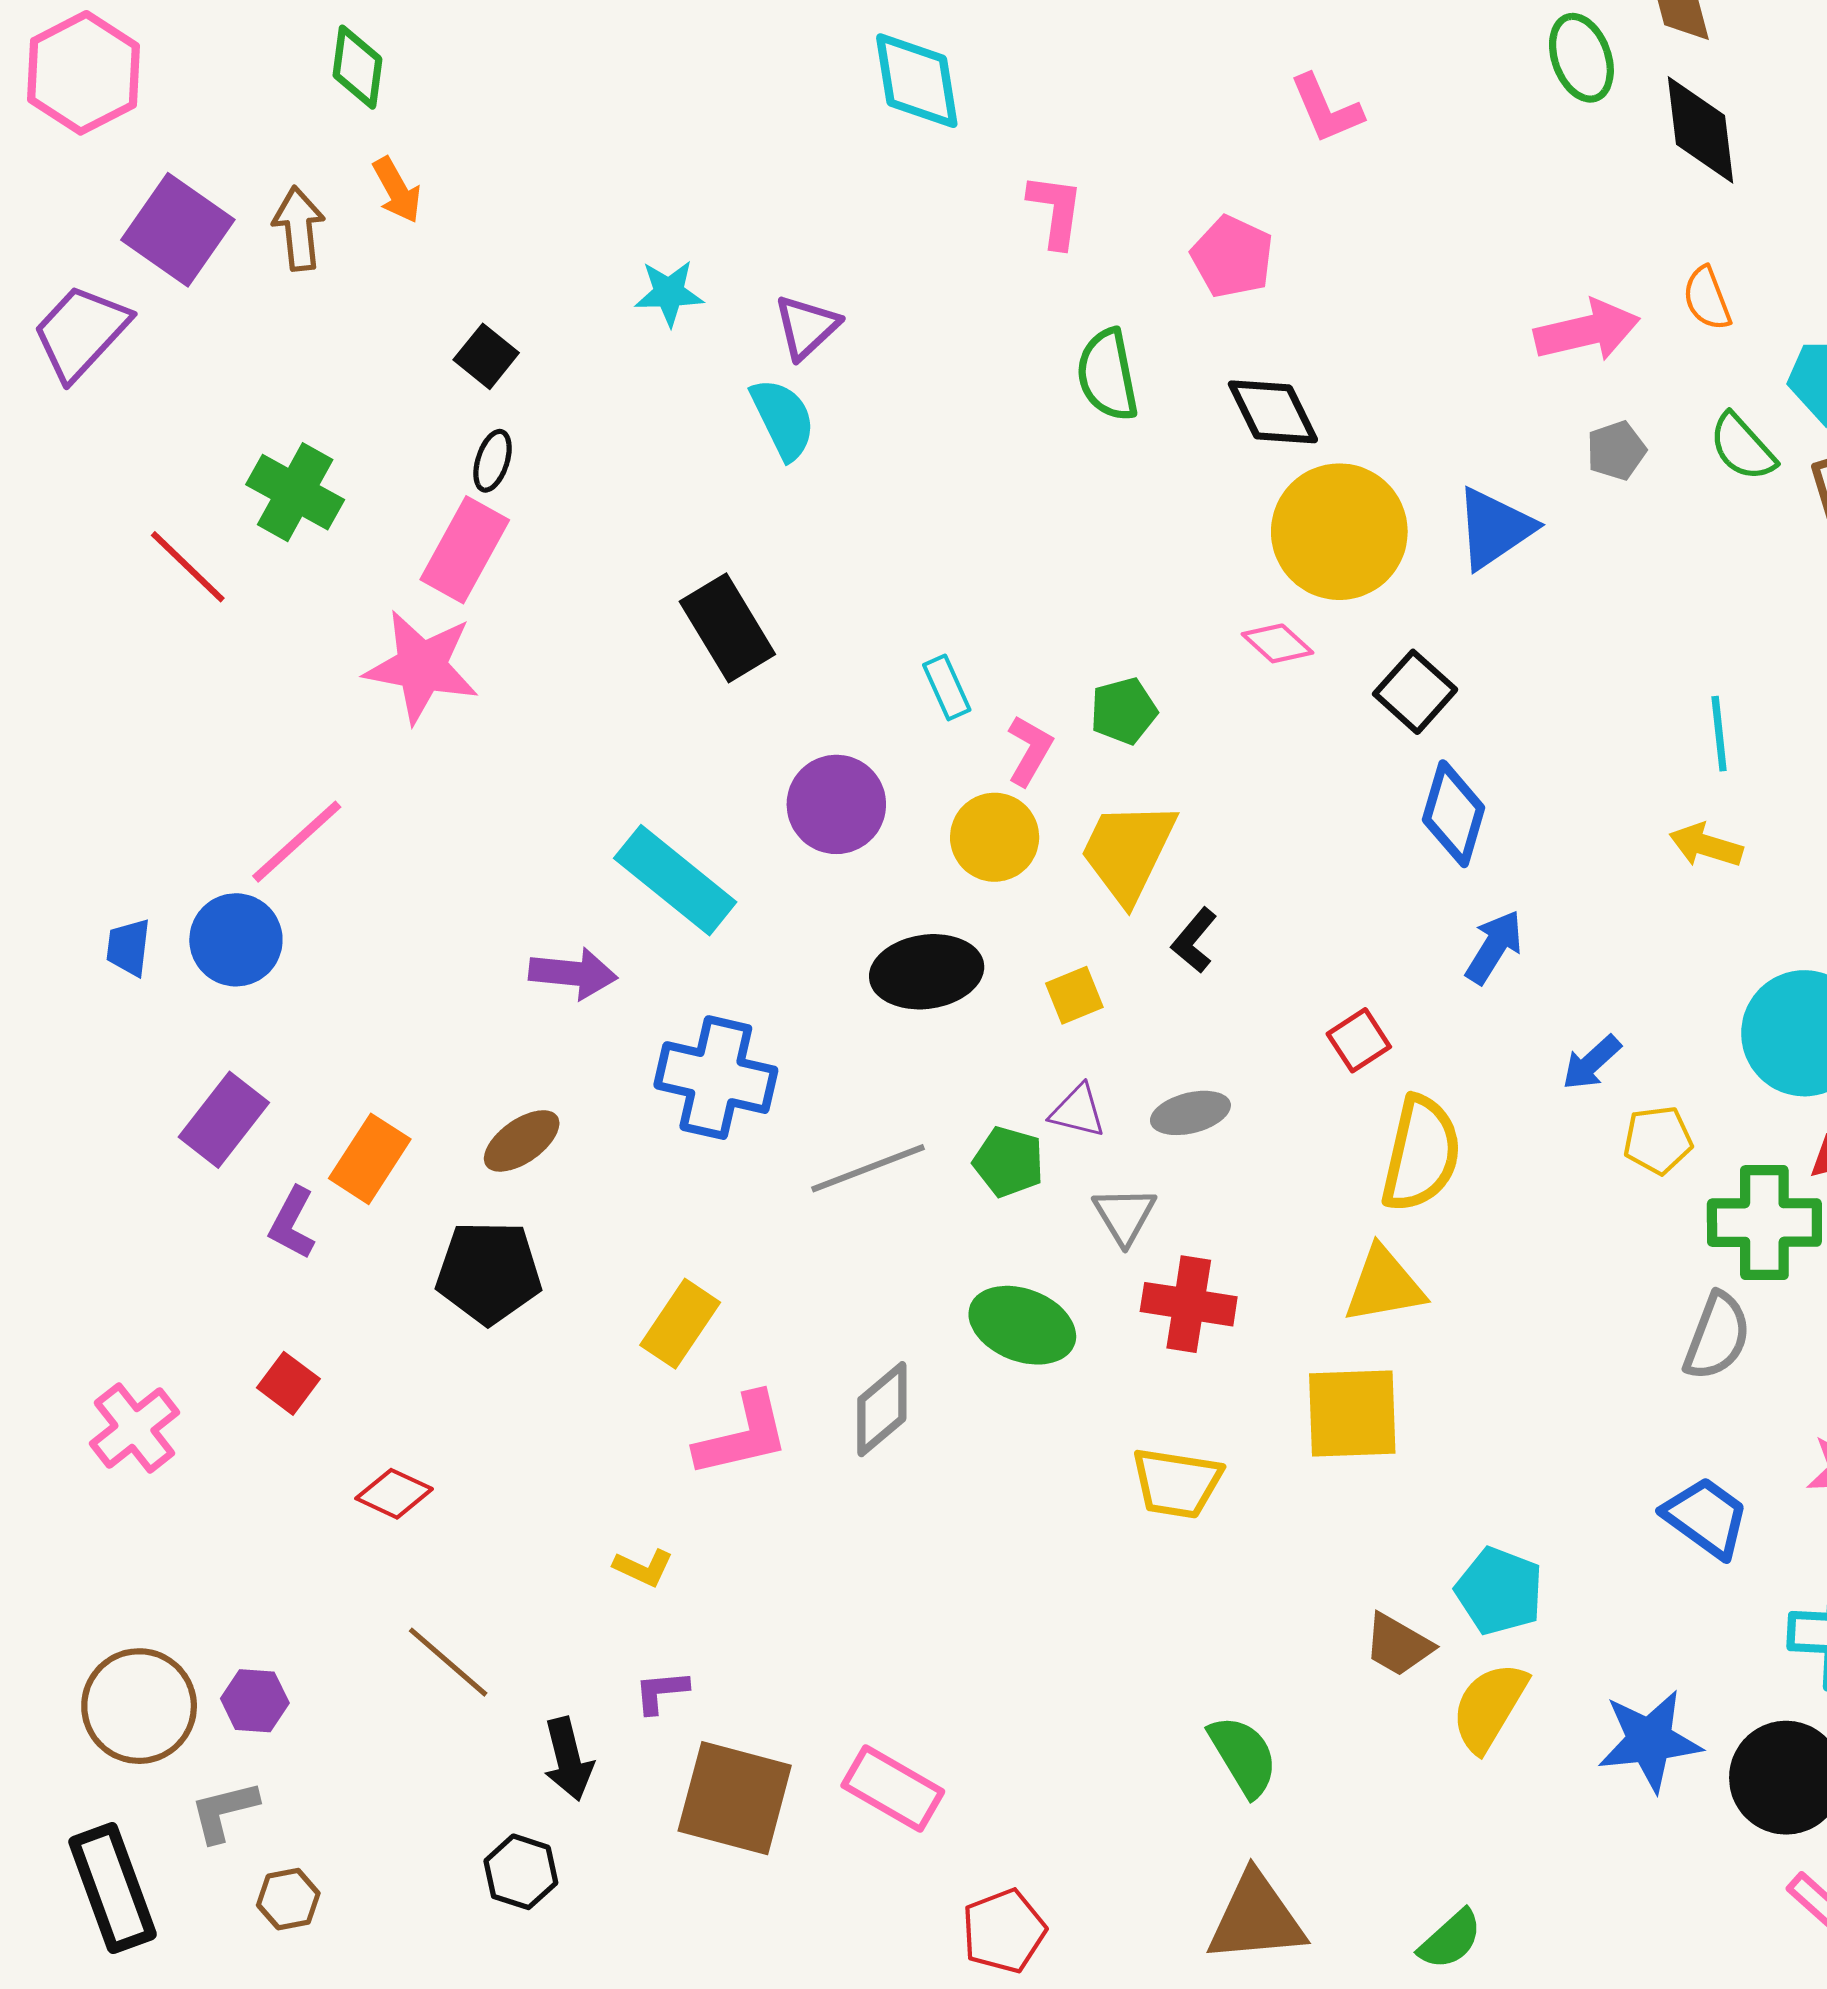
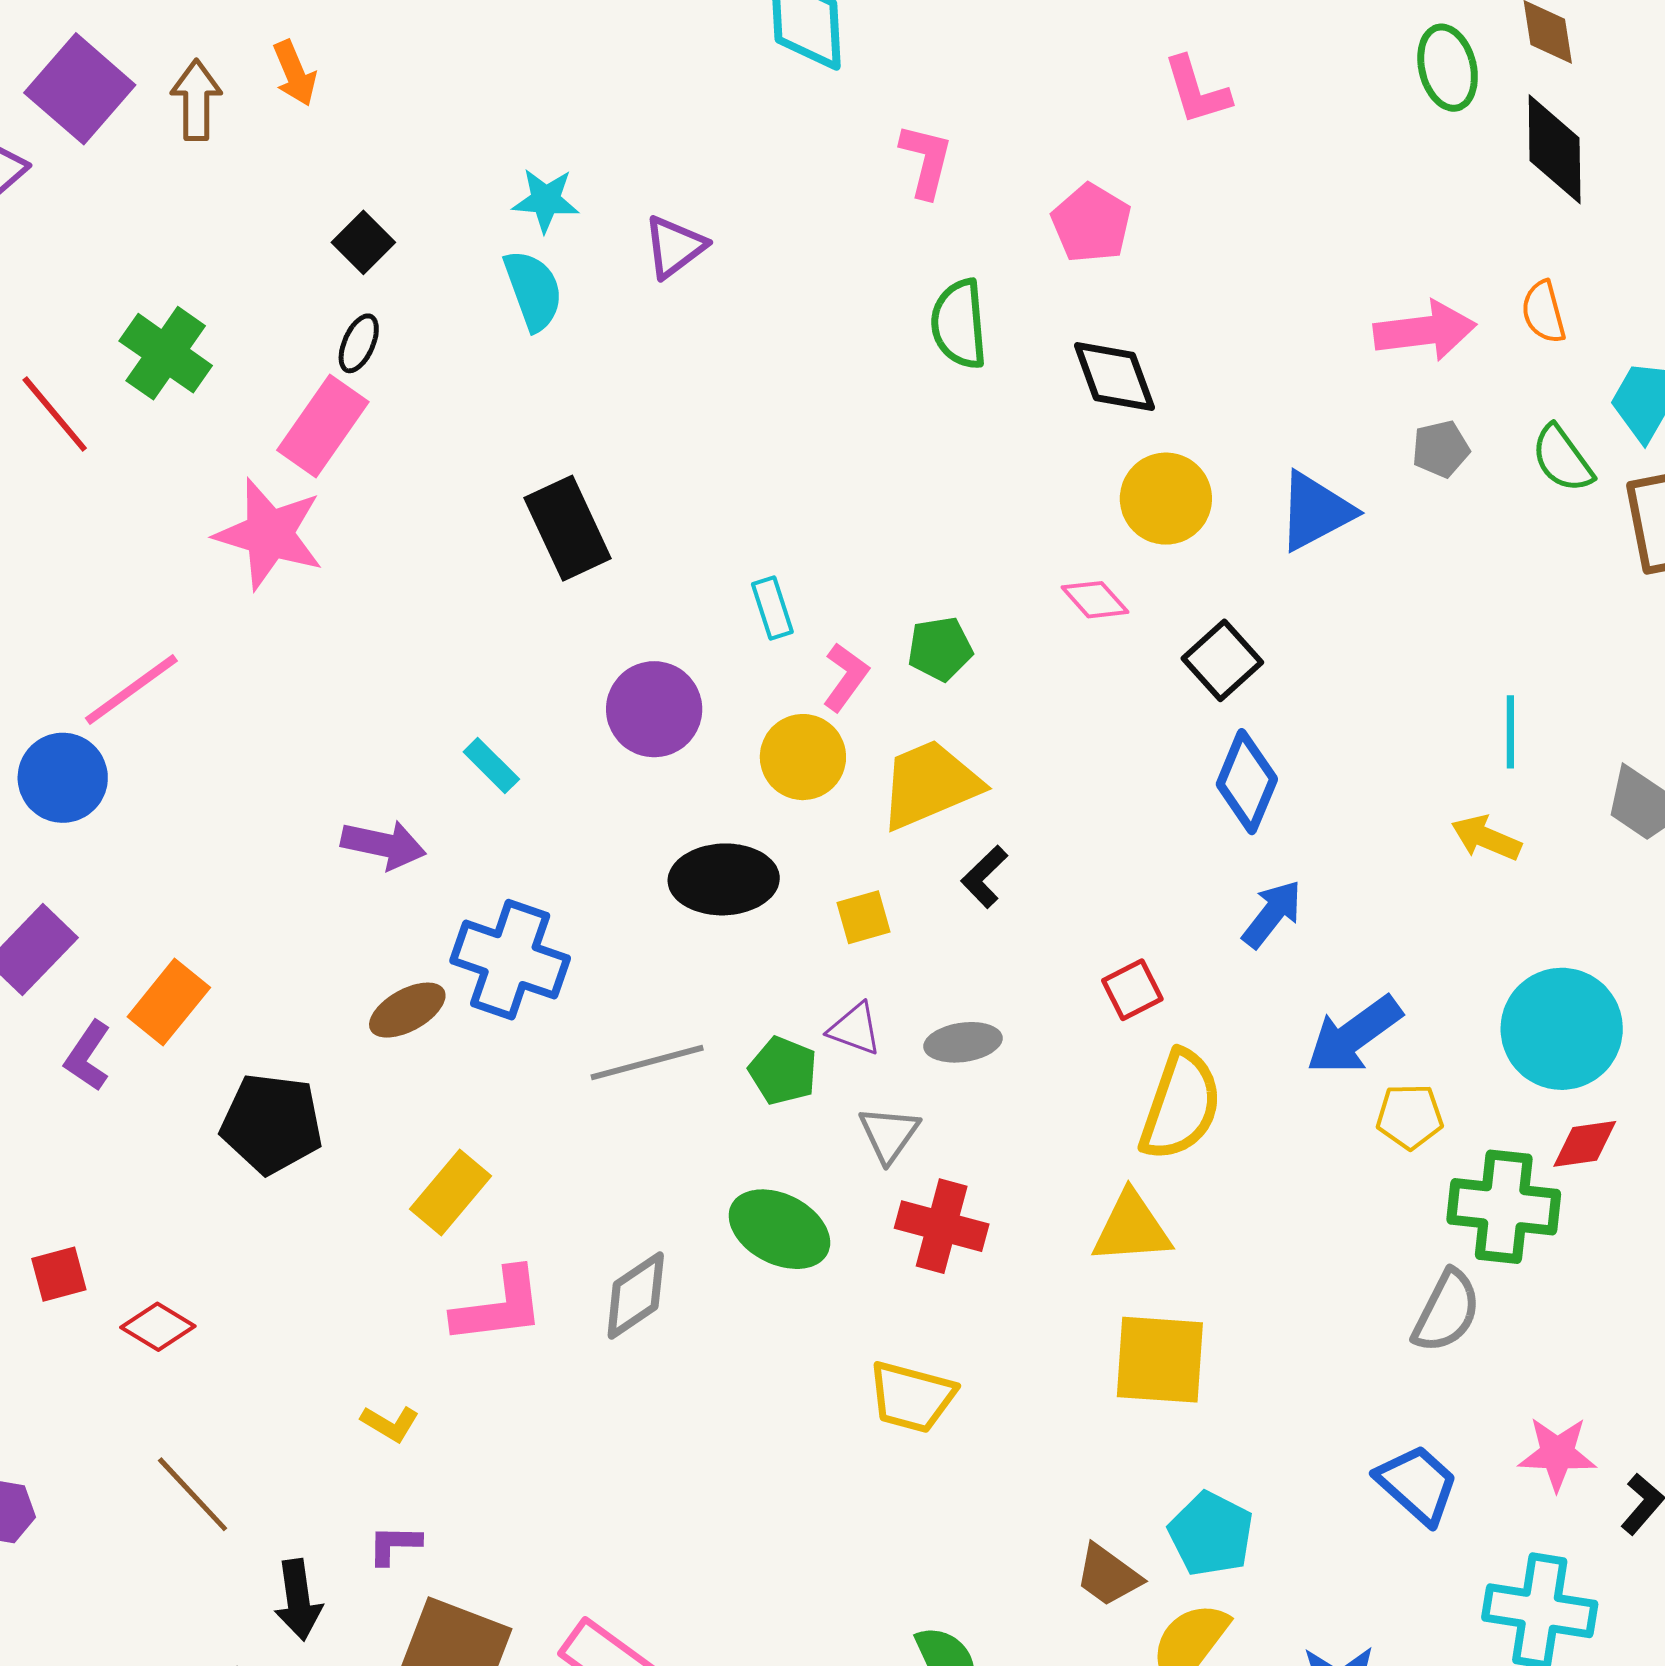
cyan semicircle: (783, 419) -> (533, 290), moved
yellow circle: (1339, 532) -> (1166, 499), size x0.7
yellow trapezoid: (1128, 851) -> (930, 784), turned 35
cyan rectangle: (675, 880) -> (491, 766), size x0.5
blue arrow: (1591, 1063) -> (1354, 1035), size x1.6
brown ellipse: (522, 1141) -> (407, 1010), moved
red square: (288, 1383) -> (59, 1274), moved, turned 32
yellow square: (1352, 1413) -> (1160, 1360), moved

